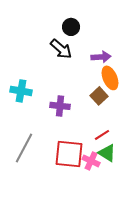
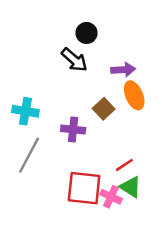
brown square: (99, 96) -> (104, 109), moved
gray line: (24, 148) -> (29, 155), moved

